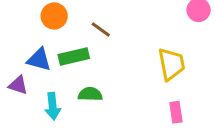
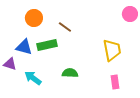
green semicircle: (90, 94) -> (70, 73), moved
cyan arrow: (53, 106) -> (33, 78), turned 132

